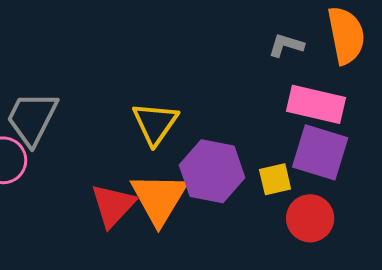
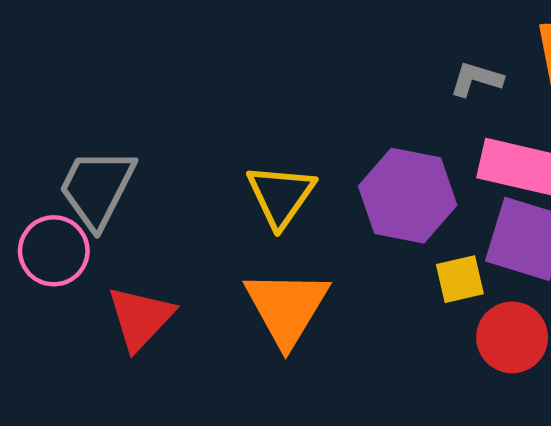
purple hexagon: (212, 171) -> (408, 196), moved
red triangle: (113, 205) -> (140, 318), moved

